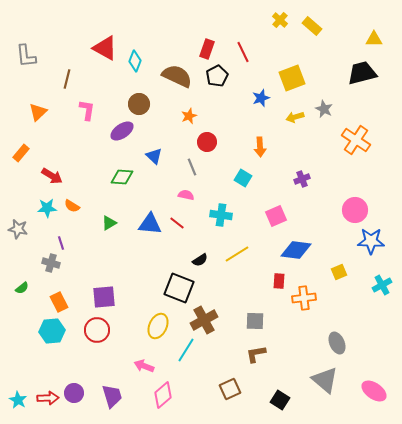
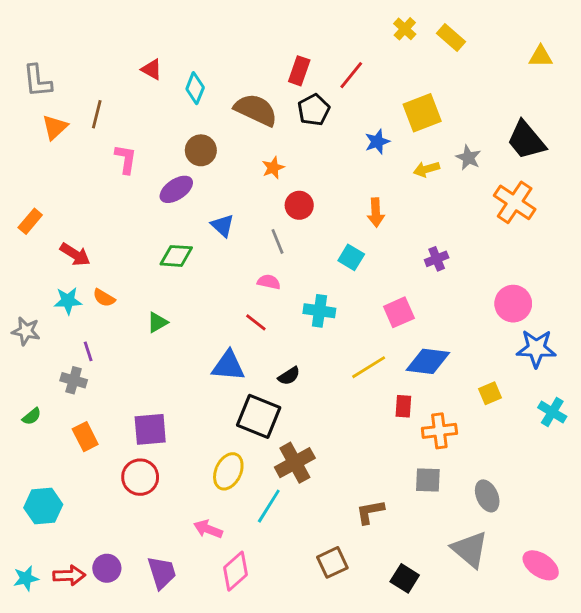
red triangle: (105, 48) -> (152, 69), size x0.6
red line: (243, 52) -> (351, 75), turned 65
black trapezoid: (362, 73) -> (526, 140), moved, turned -116
orange triangle: (38, 112) -> (55, 127), moved
blue triangle: (150, 224) -> (228, 366), moved
yellow line: (237, 254) -> (369, 367), moved
cyan cross: (382, 285) -> (552, 412), turned -30
gray square: (255, 321) -> (428, 480), moved
cyan hexagon: (52, 331) -> (43, 506), moved
cyan star: (18, 400) -> (26, 578), turned 30

